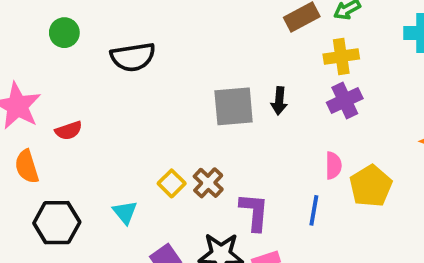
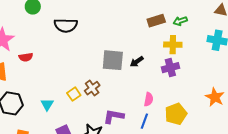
black arrow: (279, 101) -> (137, 62), turned 40
pink semicircle: (333, 166) -> (149, 99), moved
brown cross: (208, 183) -> (92, 88), moved
purple L-shape: (254, 212) -> (114, 116), turned -95

